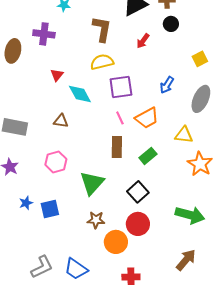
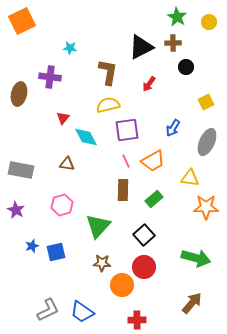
black circle: (171, 24) -> (186, 67), moved
orange star: (200, 164) -> (206, 207), turned -30

